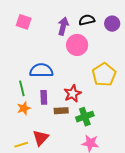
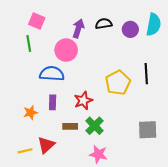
pink circle: (77, 45) -> (66, 50), moved
green line: (22, 88) -> (29, 44), moved
brown rectangle: (61, 111) -> (70, 126), moved
green cross: (85, 117) -> (94, 126), turned -30

